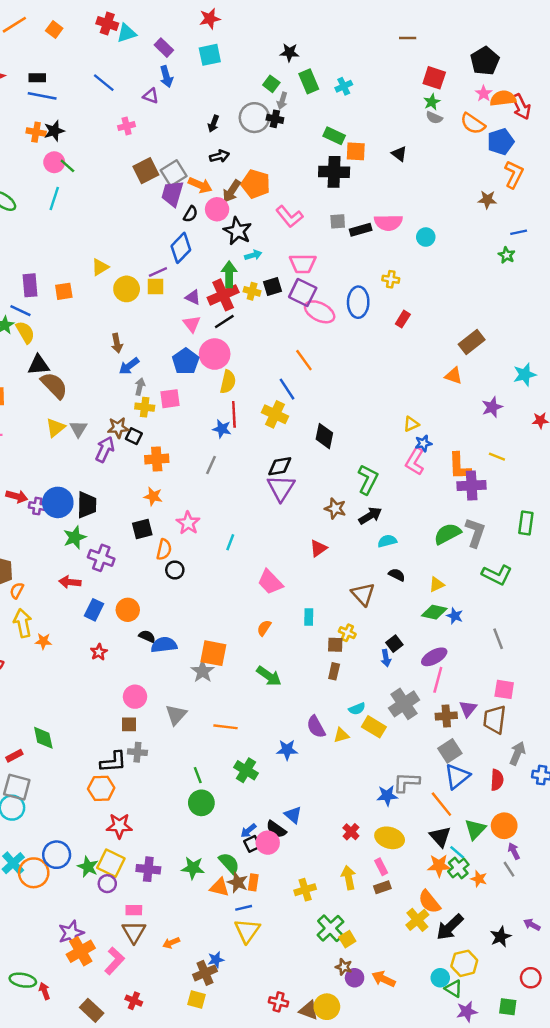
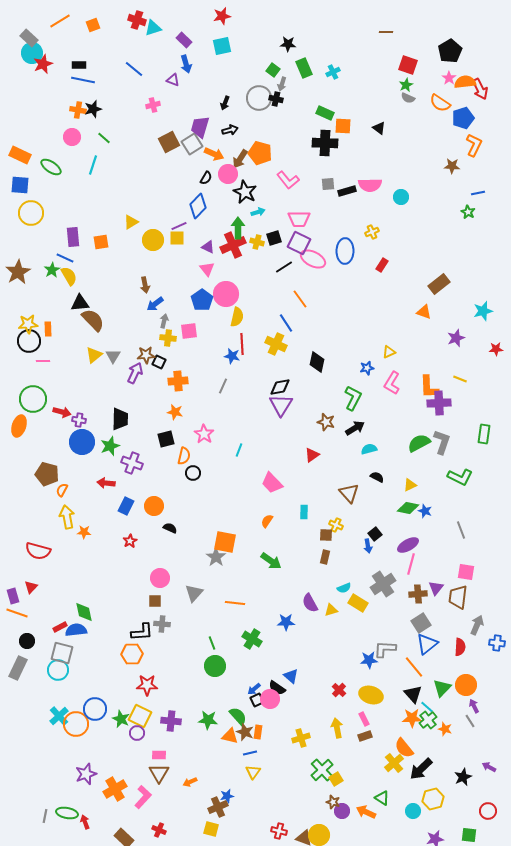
orange square: (54, 30) -> (93, 25), turned 32
pink circle: (54, 162) -> (72, 137), moved
purple trapezoid: (172, 194) -> (200, 127), moved
yellow cross: (391, 279) -> (372, 232), turned -32
black line: (224, 321) -> (284, 267), moved
blue star: (423, 443) -> (367, 368), moved
blue circle: (58, 502) -> (82, 442), moved
blue semicircle: (164, 645) -> (76, 630), moved
yellow triangle: (247, 931) -> (253, 772), size x0.7
purple star: (71, 933) -> (86, 774), moved
green triangle: (453, 989) -> (382, 798), moved

